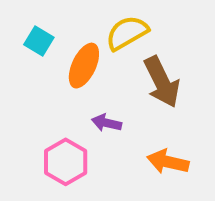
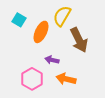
yellow semicircle: (127, 33) -> (62, 16), turned -30
orange arrow: (168, 162) -> (66, 79), moved

